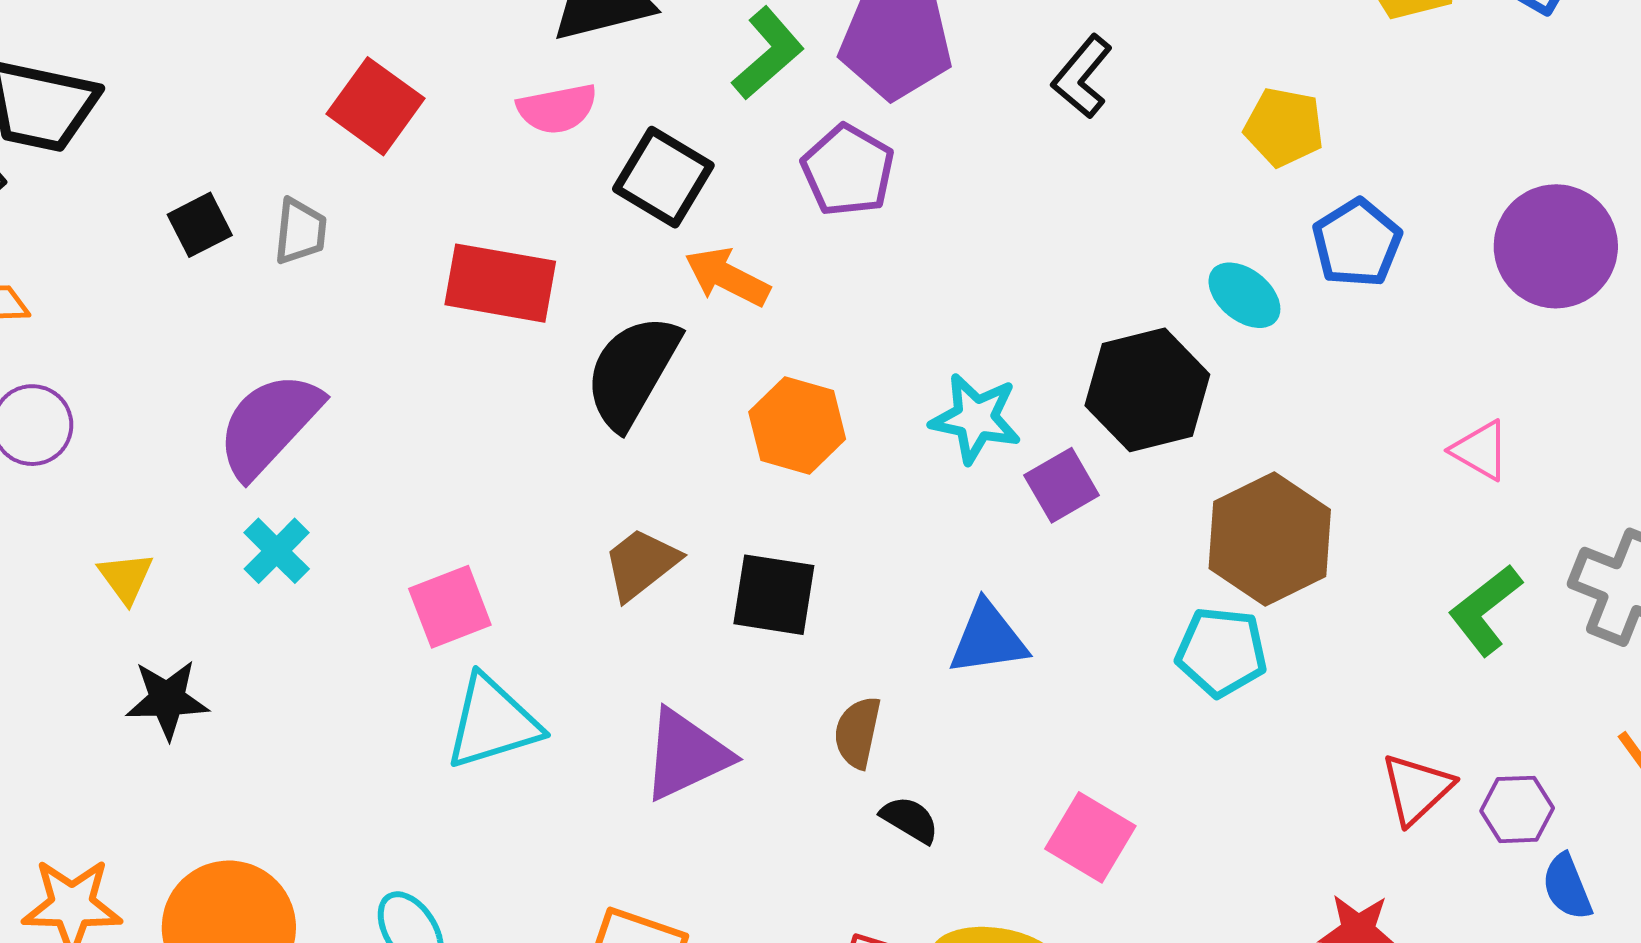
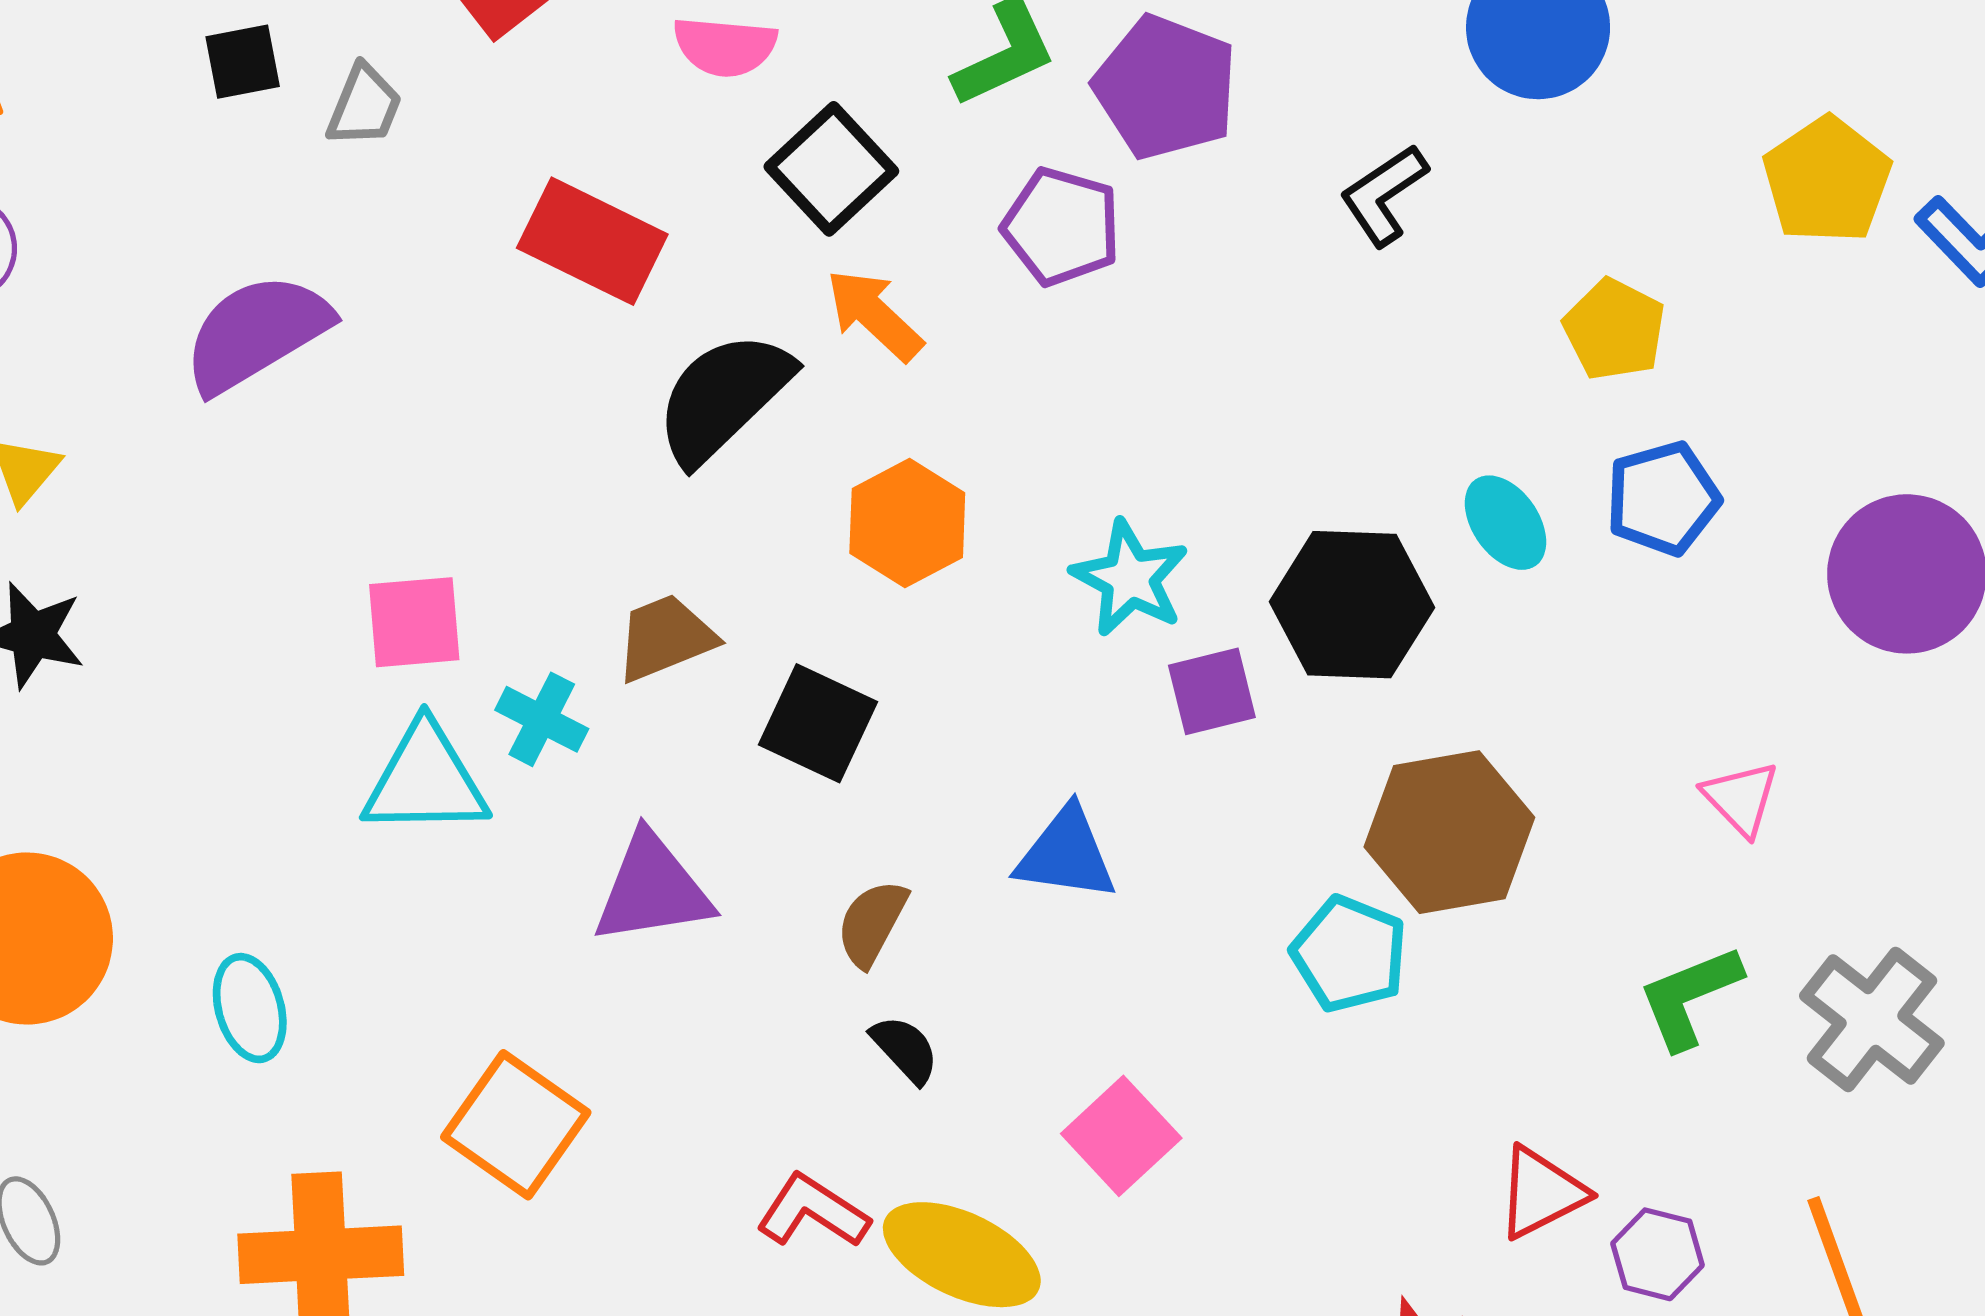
purple pentagon: (848, 170) -> (1061, 227), turned -30
cyan cross: (277, 551) -> (542, 719), moved, turned -34

